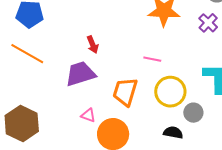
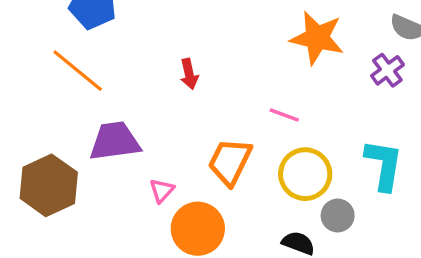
purple trapezoid: (80, 74) -> (115, 141), moved
pink triangle: (88, 115) -> (162, 190), turned 42

